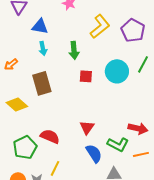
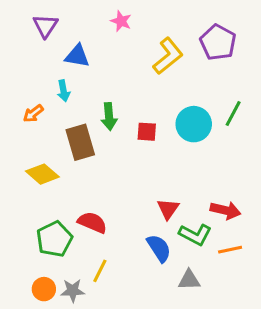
purple pentagon: (133, 30) -> (218, 42), moved
cyan arrow: (43, 48) -> (64, 91), moved
green arrow: (74, 50) -> (109, 117), moved
red triangle: (87, 127) -> (168, 209), moved

